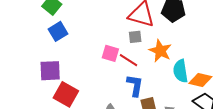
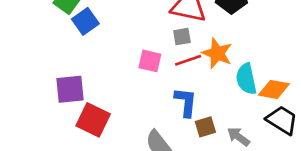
blue square: (58, 31) -> (85, 21), moved
red line: (129, 60) -> (188, 60), moved, turned -48

